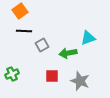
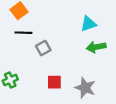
cyan triangle: (88, 38) -> (88, 24), moved
green arrow: (68, 53) -> (96, 47), moved

